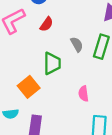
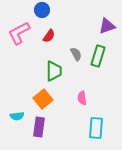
orange square: (29, 87) -> (43, 99), moved

